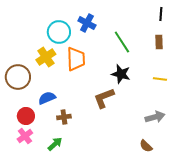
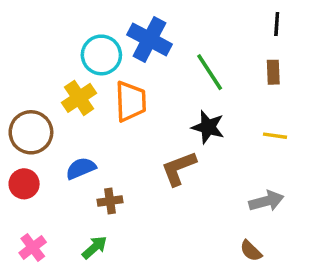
blue cross: (87, 23) -> (150, 39), size x1.4
red circle: (26, 116) -> (24, 184), moved
pink cross: (25, 136) -> (33, 247), moved

